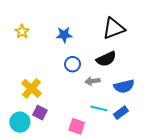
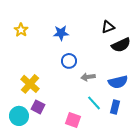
black triangle: (114, 28) -> (108, 27), size x0.6
black semicircle: (106, 59) -> (121, 45), moved
cyan line: (99, 108) -> (94, 103), turned 35
blue rectangle: (121, 113) -> (115, 107), turned -40

